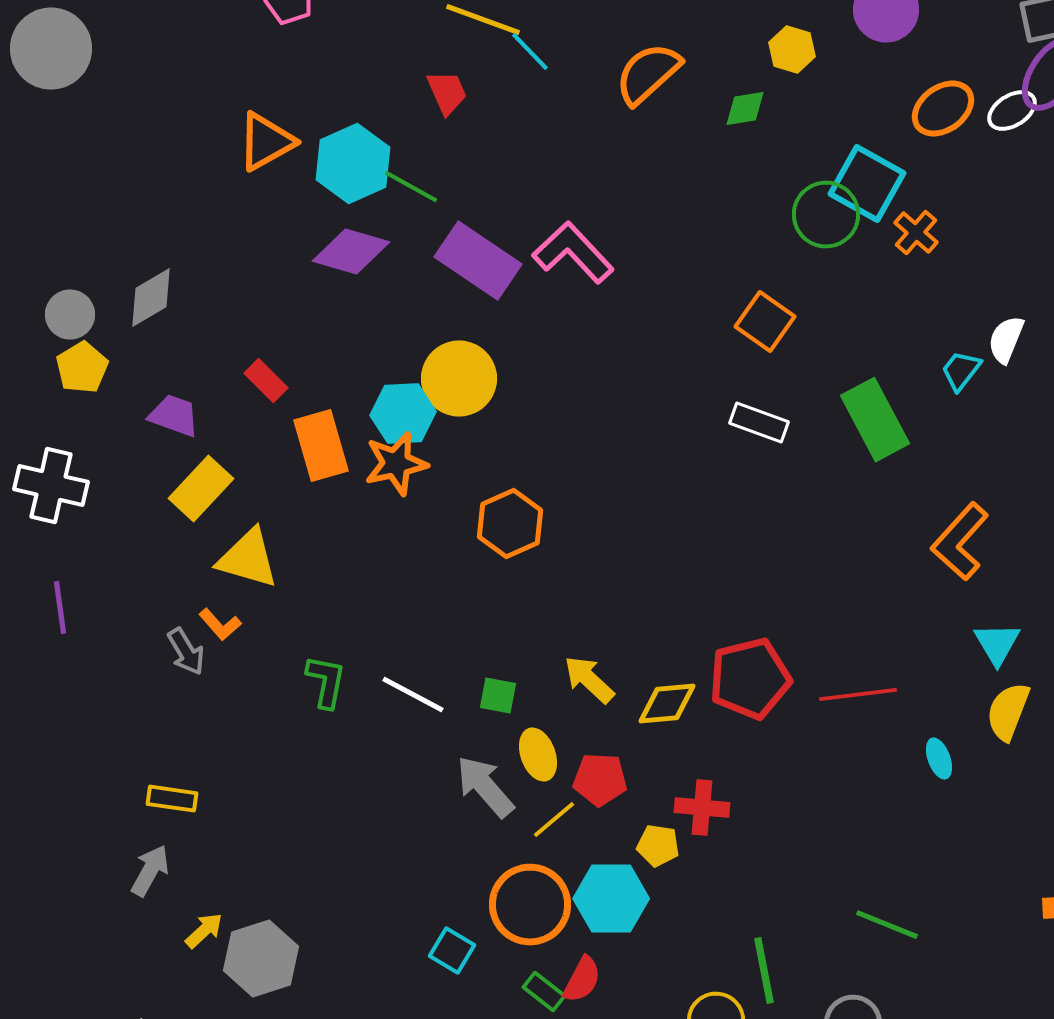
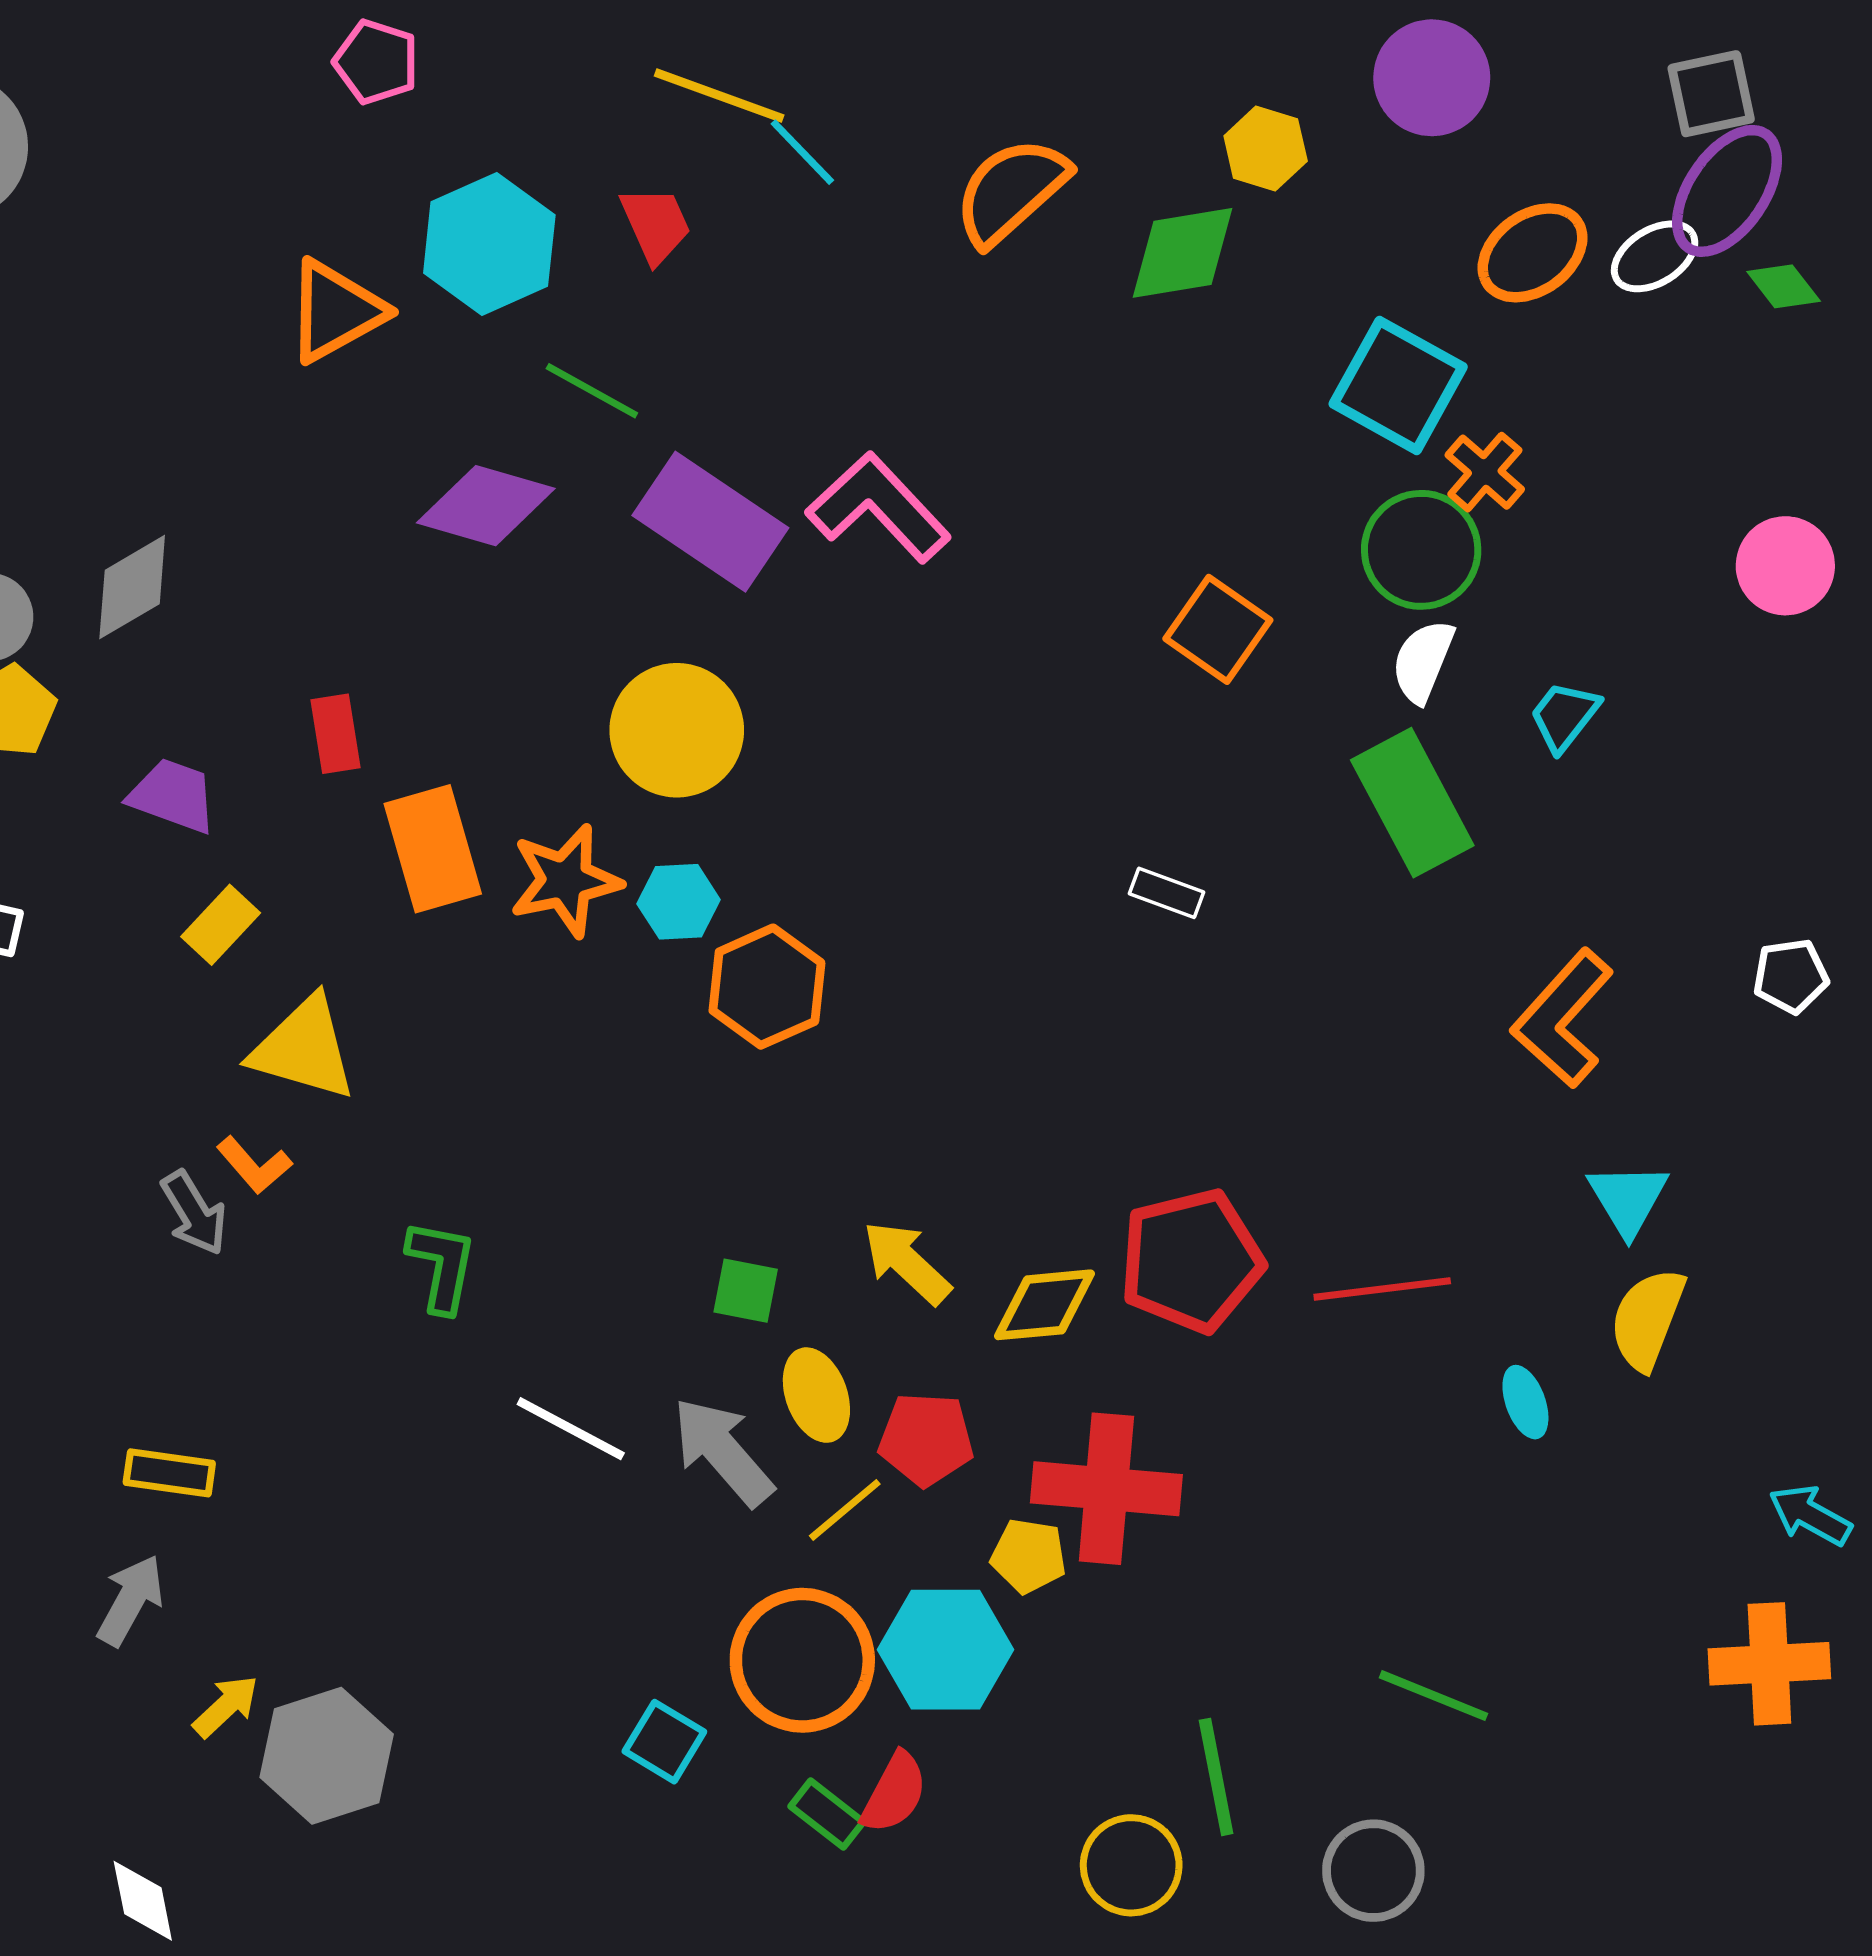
green diamond: (745, 109) -> (1182, 253), size x1.5
cyan hexagon: (353, 164) -> (489, 244), moved
green circle: (826, 215) -> (1421, 550), moved
white semicircle: (1006, 340) -> (1423, 661), moved
red rectangle: (266, 381) -> (336, 734), turned 36
cyan hexagon: (403, 414) -> (679, 902), moved, size x0.7
white rectangle: (759, 423) -> (1167, 893), moved, size x0.7
yellow rectangle: (201, 489) -> (221, 925), size x0.7
white line: (413, 695) -> (571, 1429), moved
red cross: (702, 808) -> (1106, 1489), size x1.5

